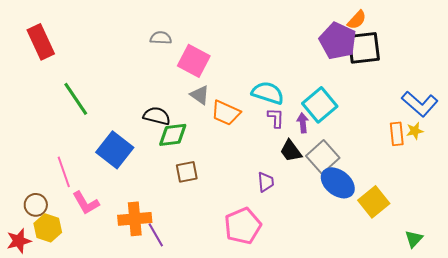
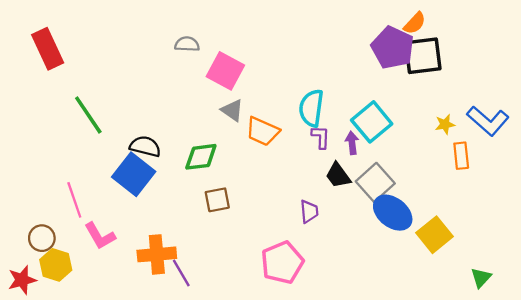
cyan semicircle: (268, 93) -> (311, 108), turned -100
black semicircle: (157, 116) -> (145, 146), moved
yellow star: (415, 131) -> (445, 124), moved

